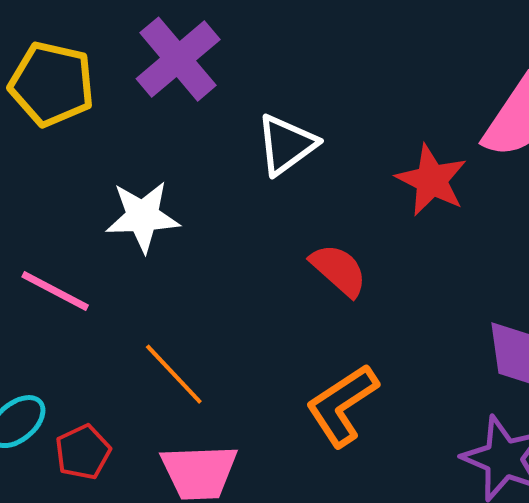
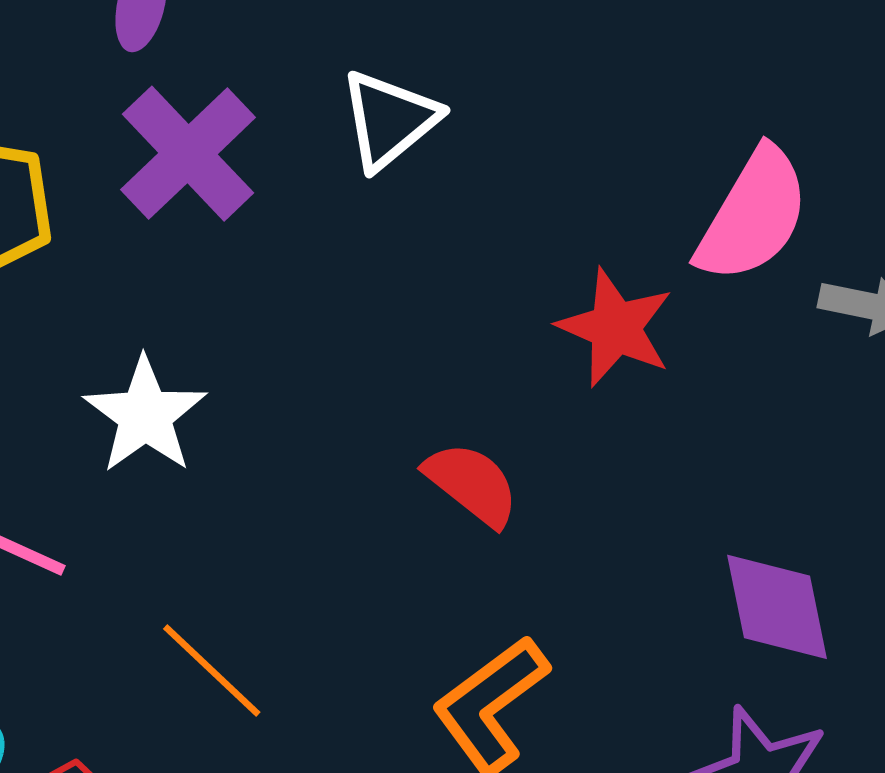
white triangle: (286, 145) -> (389, 120), moved
white star: (143, 216) -> (145, 415), turned -30

